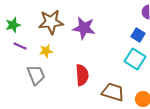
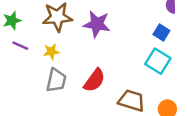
gray trapezoid: (36, 75) -> (56, 80), moved, turned 35
red semicircle: (82, 75) -> (94, 80), turned 40

